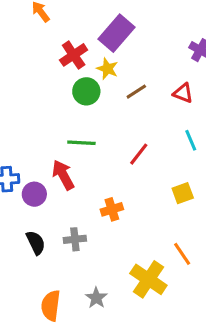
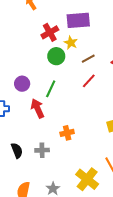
purple rectangle: (116, 33) -> (78, 20), turned 40
green line: (81, 143) -> (51, 89), turned -72
red line: (139, 154) -> (89, 81), moved
purple circle: (34, 194) -> (22, 84), moved

